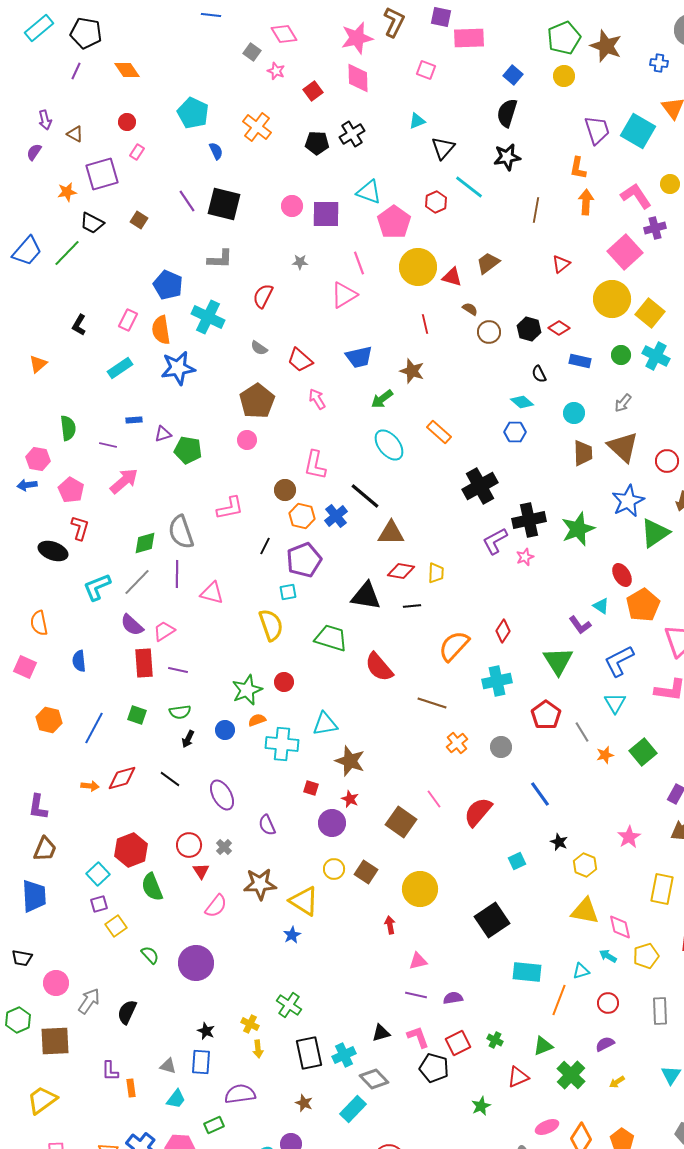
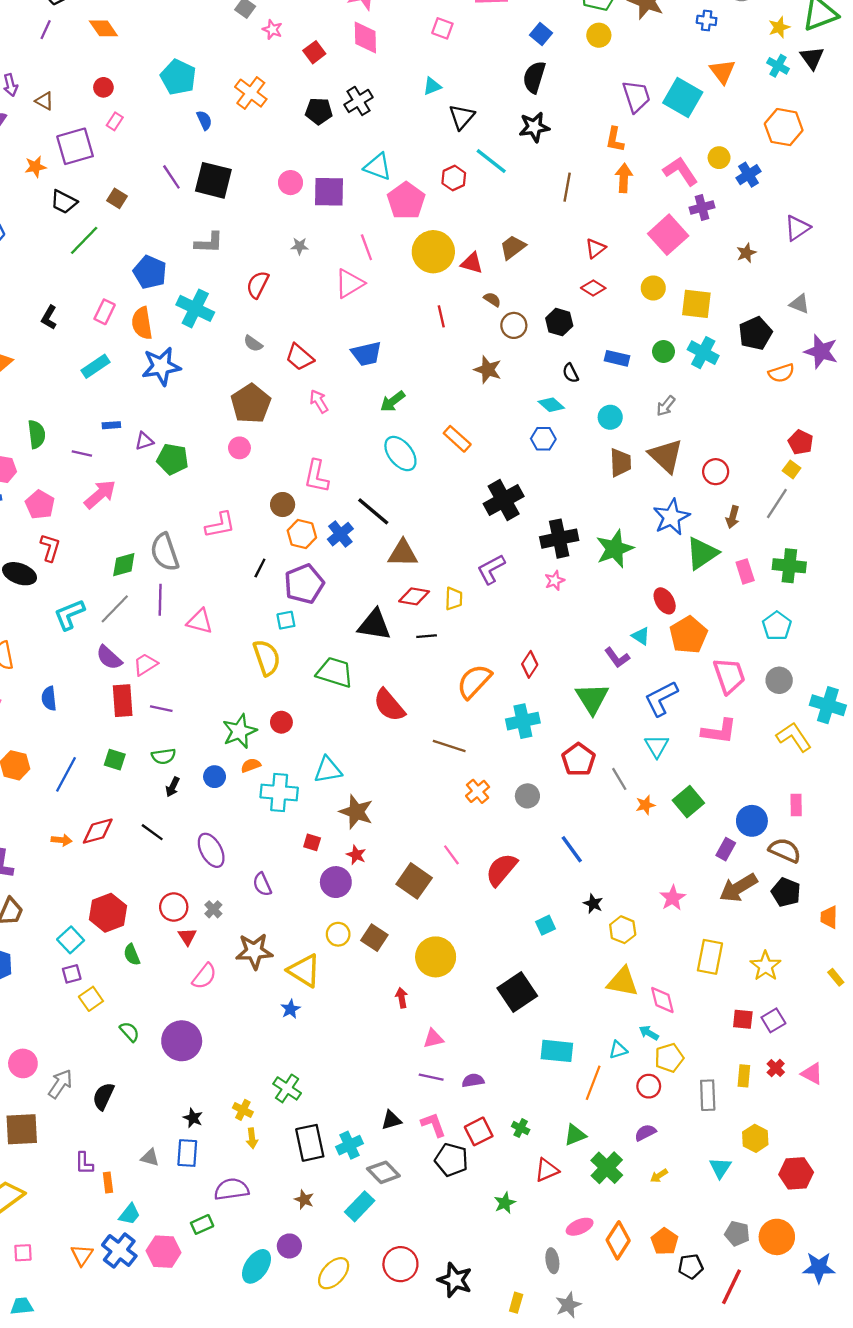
green line: (67, 253) -> (84, 240), moved
yellow circle: (612, 299) -> (653, 288), size x0.6
yellow square: (650, 313) -> (696, 304), turned -32
red diamond: (559, 328) -> (593, 288), moved
brown star: (412, 371) -> (488, 370), moved
purple L-shape: (495, 541) -> (491, 569), moved
green semicircle: (152, 887) -> (132, 955), size x0.7
yellow pentagon: (646, 956) -> (669, 1058), moved
cyan trapezoid: (176, 1099) -> (130, 1214), moved

